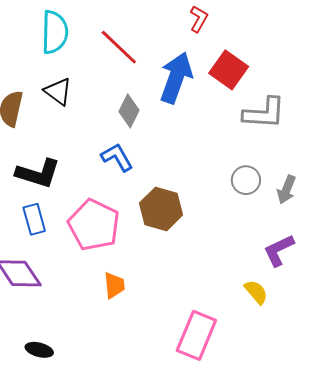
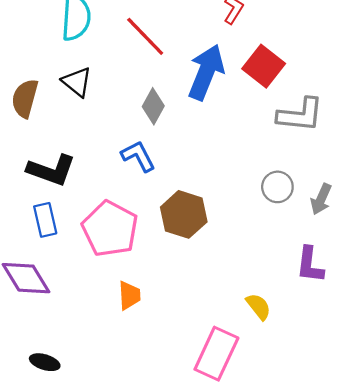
purple L-shape: (279, 250) -> (310, 265), turned -60
yellow semicircle: (256, 292) -> (259, 307), moved

